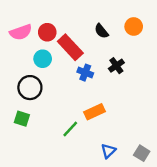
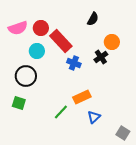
orange circle: (134, 26) -> (112, 42), moved
black semicircle: (101, 31) -> (93, 19), moved, turned -112
blue triangle: (108, 151) -> (94, 117), moved

